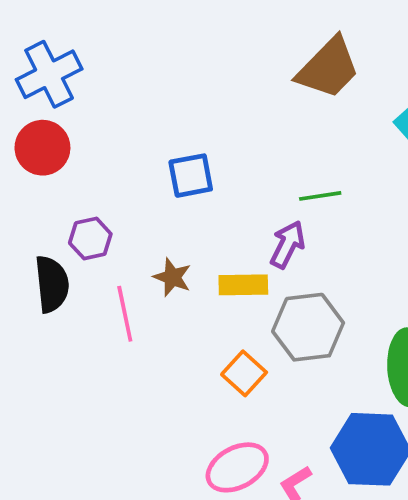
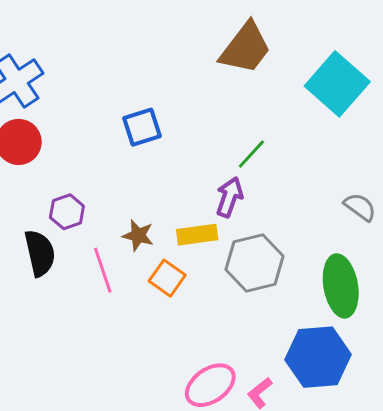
blue square: (191, 176) -> (142, 127), moved
green line: (320, 196) -> (251, 154), turned -32
orange square: (244, 373) -> (167, 278), moved

